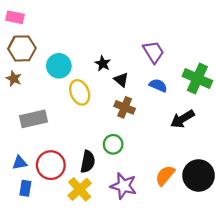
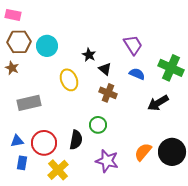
cyan circle: (59, 66) -> (47, 46), moved
yellow cross: (80, 189) -> (58, 170), moved

